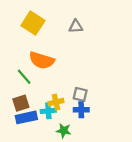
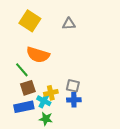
brown square: (21, 103) -> (28, 88), moved
cyan cross: (48, 111) -> (44, 101), turned 32
green star: (64, 131) -> (46, 119), moved

